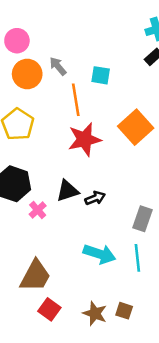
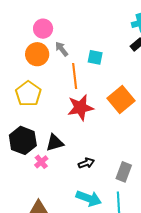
pink circle: (17, 41) -> (43, 29), moved
black triangle: (67, 191) -> (55, 143), moved
black arrow: (95, 198) -> (86, 163), moved

